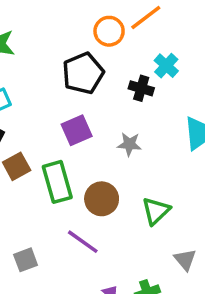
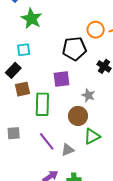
brown circle: (102, 199) -> (78, 116), moved
gray square: (26, 260) -> (14, 133), moved
gray triangle: (185, 260) -> (68, 150), moved, turned 32

